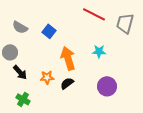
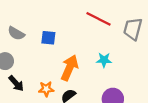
blue square: (49, 31) -> (48, 38), turned -32
orange arrow: (68, 58) -> (70, 68), turned 40

